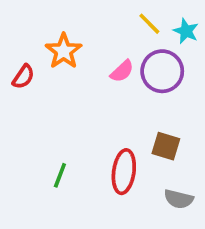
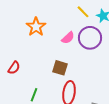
red semicircle: (23, 77) -> (14, 68), moved
brown square: (166, 146) -> (60, 68), moved

